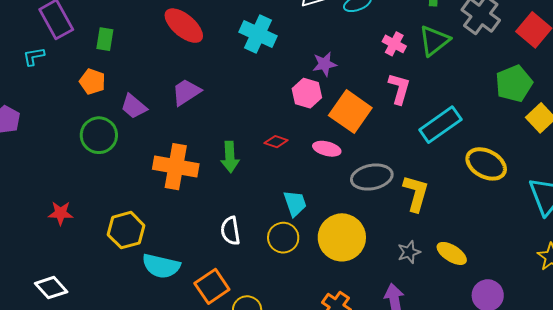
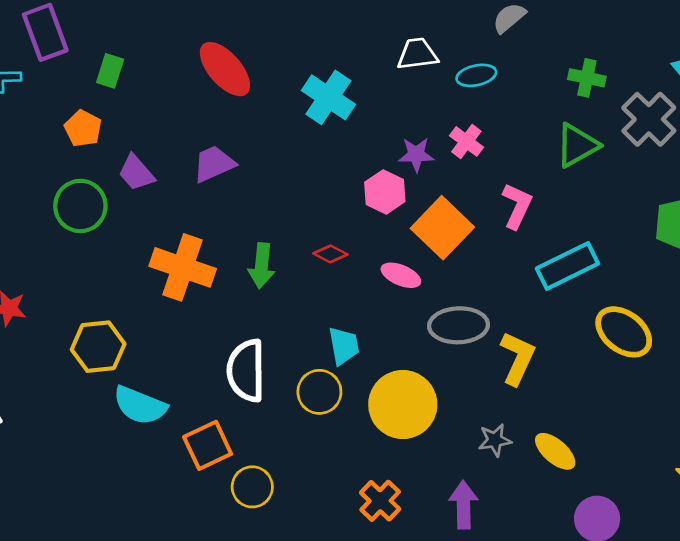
pink cross: (394, 44) -> (466, 141), moved
white semicircle: (230, 231) -> (246, 371), size x1.5

